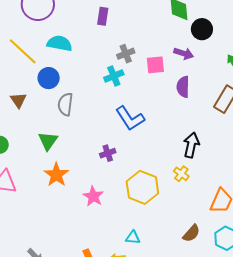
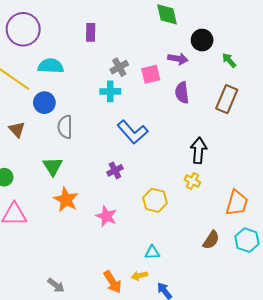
black circle: (202, 29) -> (202, 40), moved
cyan cross: (114, 76) -> (110, 91), turned 30
yellow hexagon: (142, 187) -> (155, 200), size x0.7

